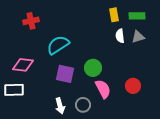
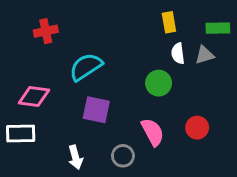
green rectangle: (137, 16) -> (218, 28), moved
green circle: (93, 68) -> (159, 83), moved
white arrow: (60, 106) -> (75, 157), moved

